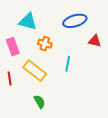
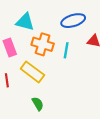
orange cross: (45, 44) -> (43, 44), size x1.5
cyan line: (68, 64) -> (66, 50), moved

